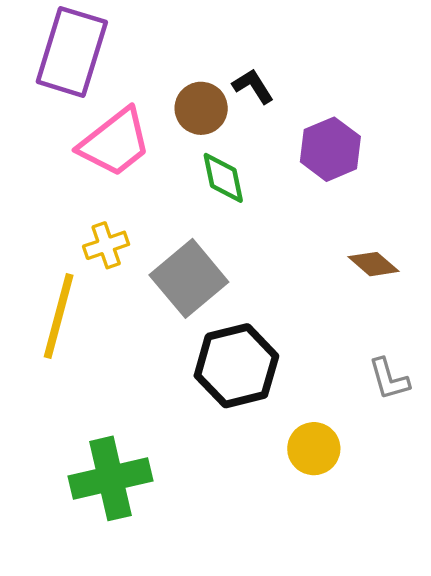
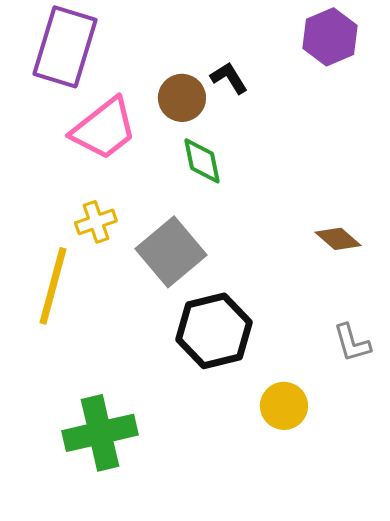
purple hexagon: (330, 149) -> (330, 37), moved

